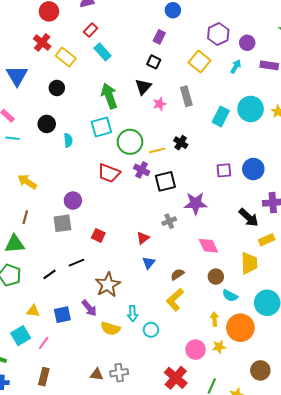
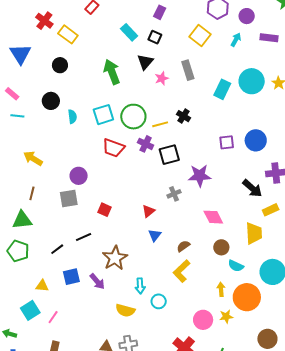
cyan rectangle: (103, 52) -> (129, 32), moved
cyan square: (101, 127) -> (103, 115), moved
blue square: (62, 315) -> (71, 277), moved
yellow semicircle: (110, 329) -> (125, 310), moved

